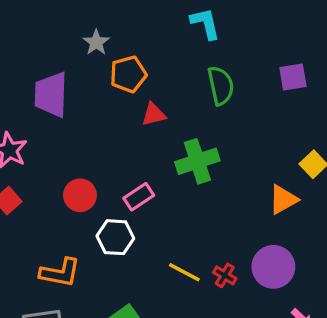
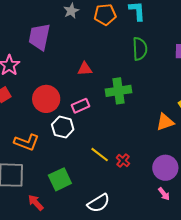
orange pentagon: (128, 74) -> (105, 15), moved
red triangle: (154, 114) -> (85, 69), moved
red circle: (80, 195) -> (46, 99), size x1.4
purple circle: (273, 267) -> (165, 168), moved

